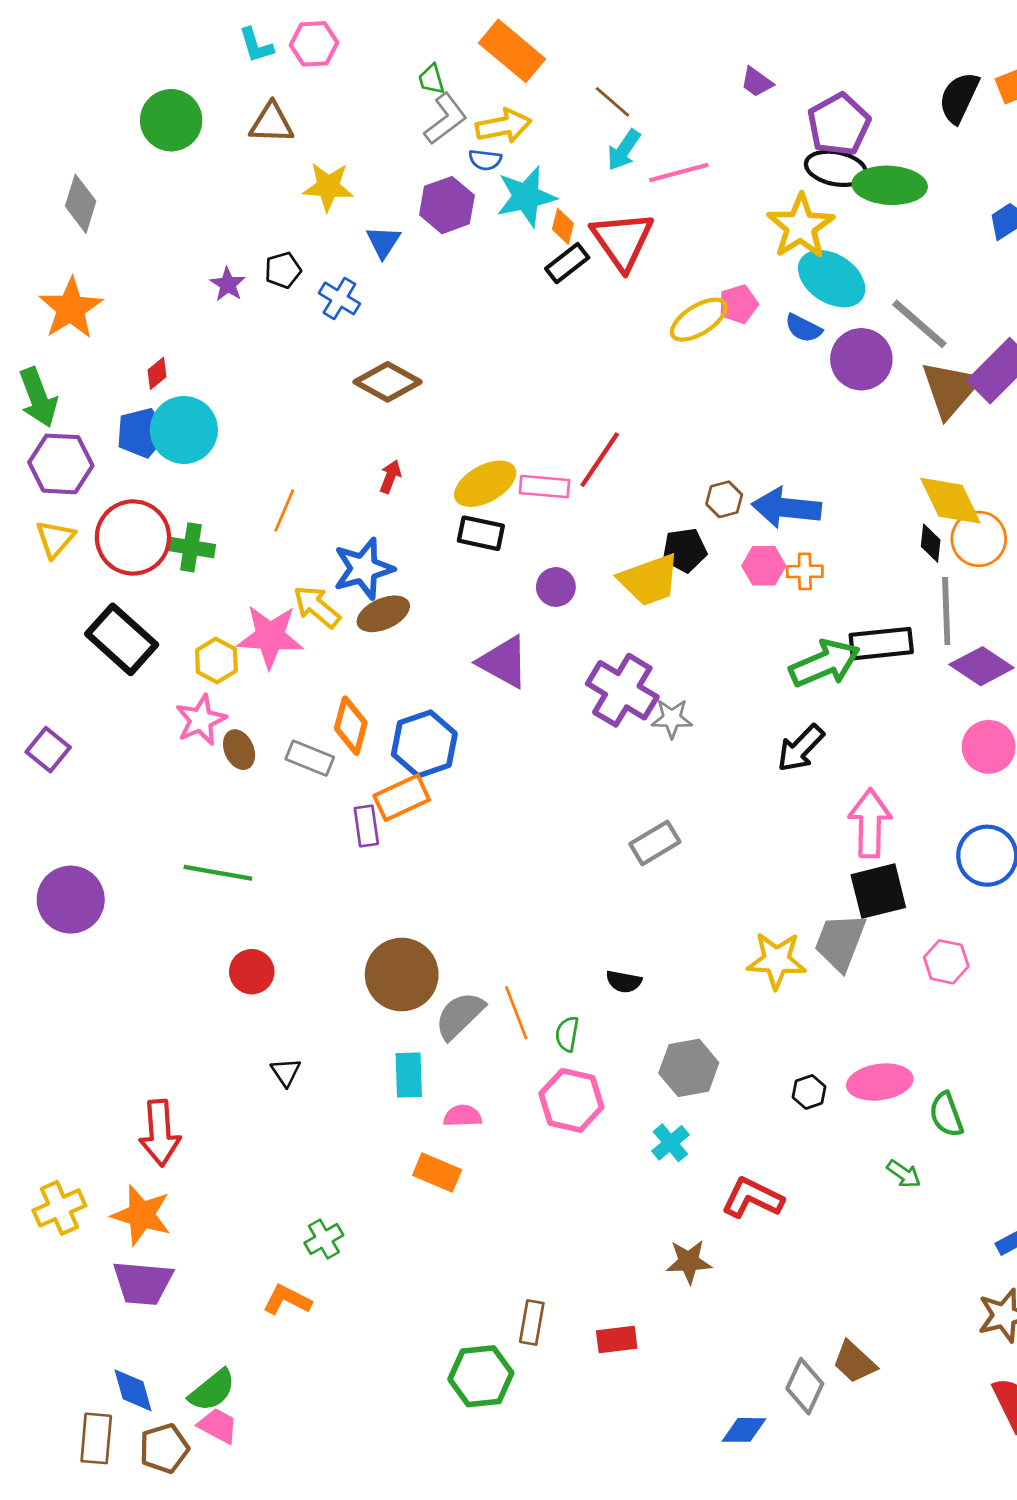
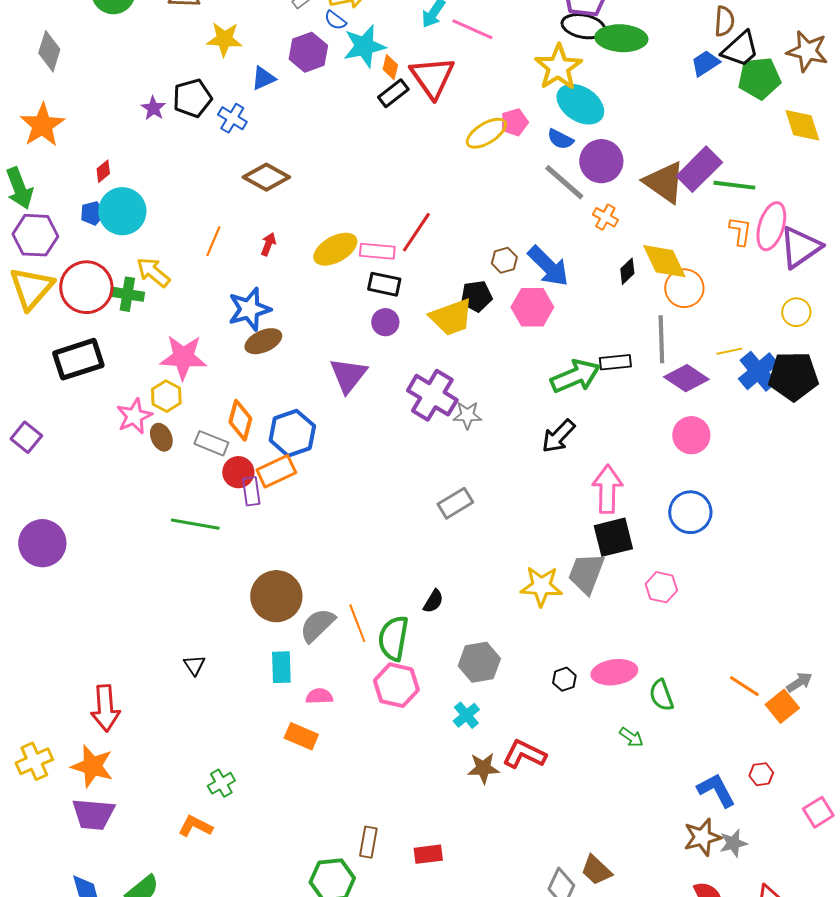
blue semicircle: (485, 160) -> (335, 20), turned 30
pink line: (679, 173) -> (472, 29), turned 39
blue triangle: (383, 242) -> (263, 78), turned 32
black pentagon: (283, 270) -> (192, 98), size x1.5
gray line: (919, 324) -> (564, 182), moved
brown triangle: (950, 389) -> (664, 182), turned -36
blue pentagon: (141, 433) -> (92, 213), size x0.7
blue arrow: (786, 508) -> (548, 266), turned -141
orange line: (284, 511) -> (213, 241), moved
black rectangle: (481, 533) -> (384, 284), moved
yellow triangle: (55, 539) -> (31, 288), size x1.6
black diamond: (931, 543) -> (627, 271), moved, turned 40
pink hexagon: (764, 566) -> (532, 307), size x1.4
orange cross: (805, 571) -> (605, 217), moved, turned 30
yellow arrow: (317, 607) -> (153, 272), moved
black rectangle: (122, 639) -> (78, 359), turned -60
black rectangle: (881, 644) -> (615, 362), size x0.7
yellow hexagon: (216, 661) -> (166, 396), moved
purple triangle: (504, 662) -> (348, 375), turned 39
green line: (218, 873) -> (195, 524), moved
red circle: (252, 972) -> (238, 472), moved
black semicircle: (624, 982) -> (433, 601), turned -70
green semicircle: (567, 1034) -> (393, 638), size x1.8
brown star: (689, 1262) -> (483, 768), moved

